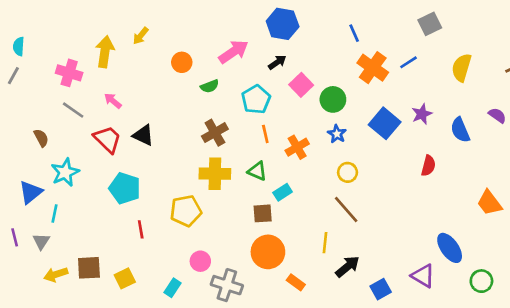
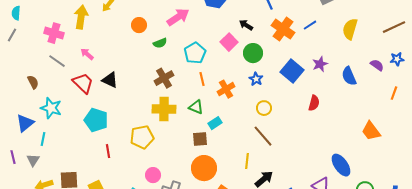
black arrow: (277, 62) -> (246, 25), moved, turned -112
red semicircle: (428, 166) -> (314, 103), moved
cyan star: (65, 172) -> (51, 108), turned -30

